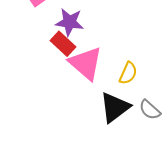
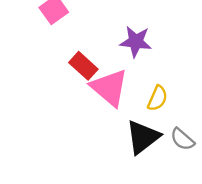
purple star: (69, 22) -> (136, 42), moved

